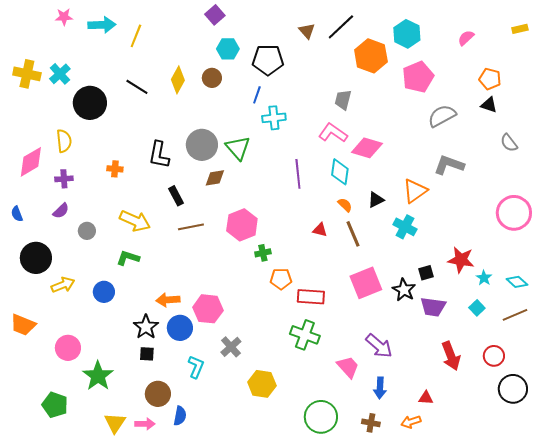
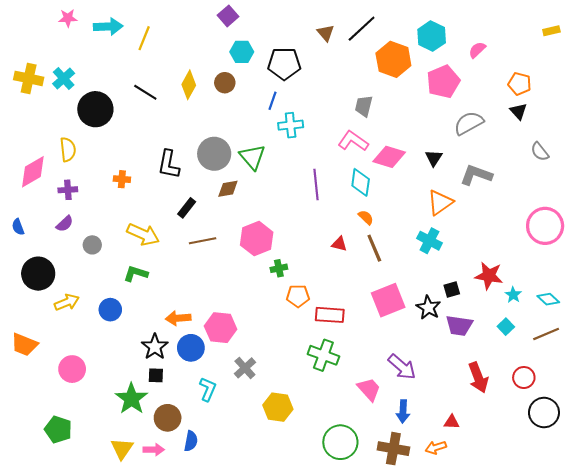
pink semicircle: (466, 38) -> (477, 50), moved
black triangle: (489, 105) -> (519, 111), turned 30
black rectangle: (176, 196) -> (187, 208), turned 66
black triangle: (376, 200) -> (434, 158), moved, turned -30
green star: (98, 376) -> (131, 399), moved
brown cross: (371, 423) -> (393, 449), size x1.6

